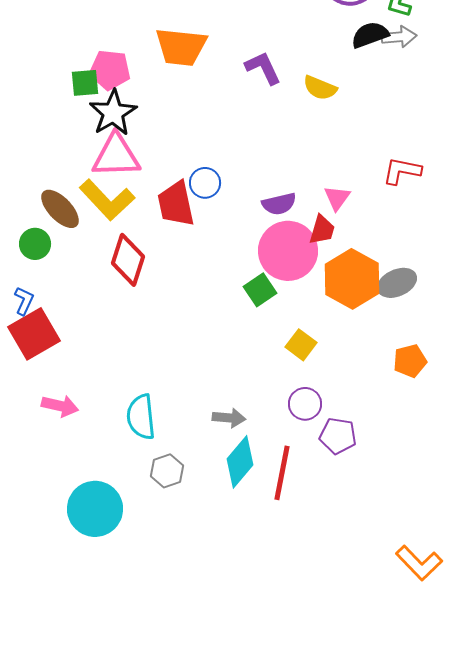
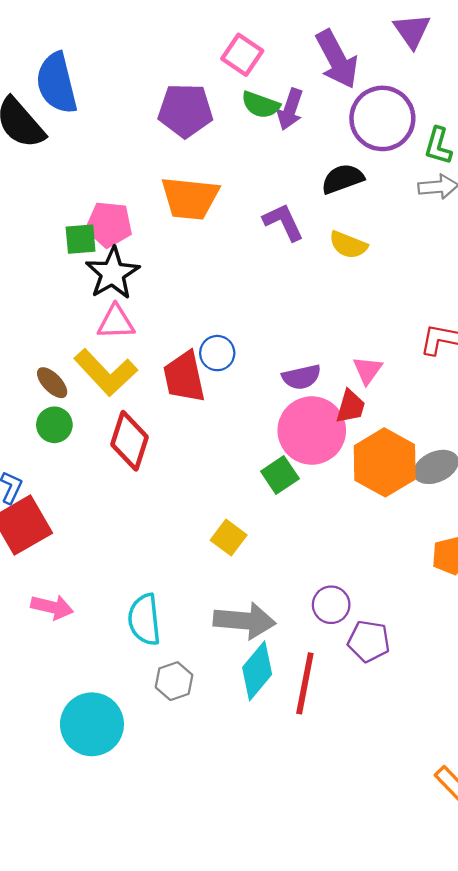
black semicircle: (370, 35) -> (343, 179), moved
pink triangle: (116, 156) -> (116, 322), size x0.7
brown ellipse: (60, 209) -> (52, 383), size x0.7
green circle: (35, 244) -> (54, 425), moved
yellow square: (301, 345) -> (229, 538), moved
gray arrow: (229, 418) -> (245, 621), size x1.6

